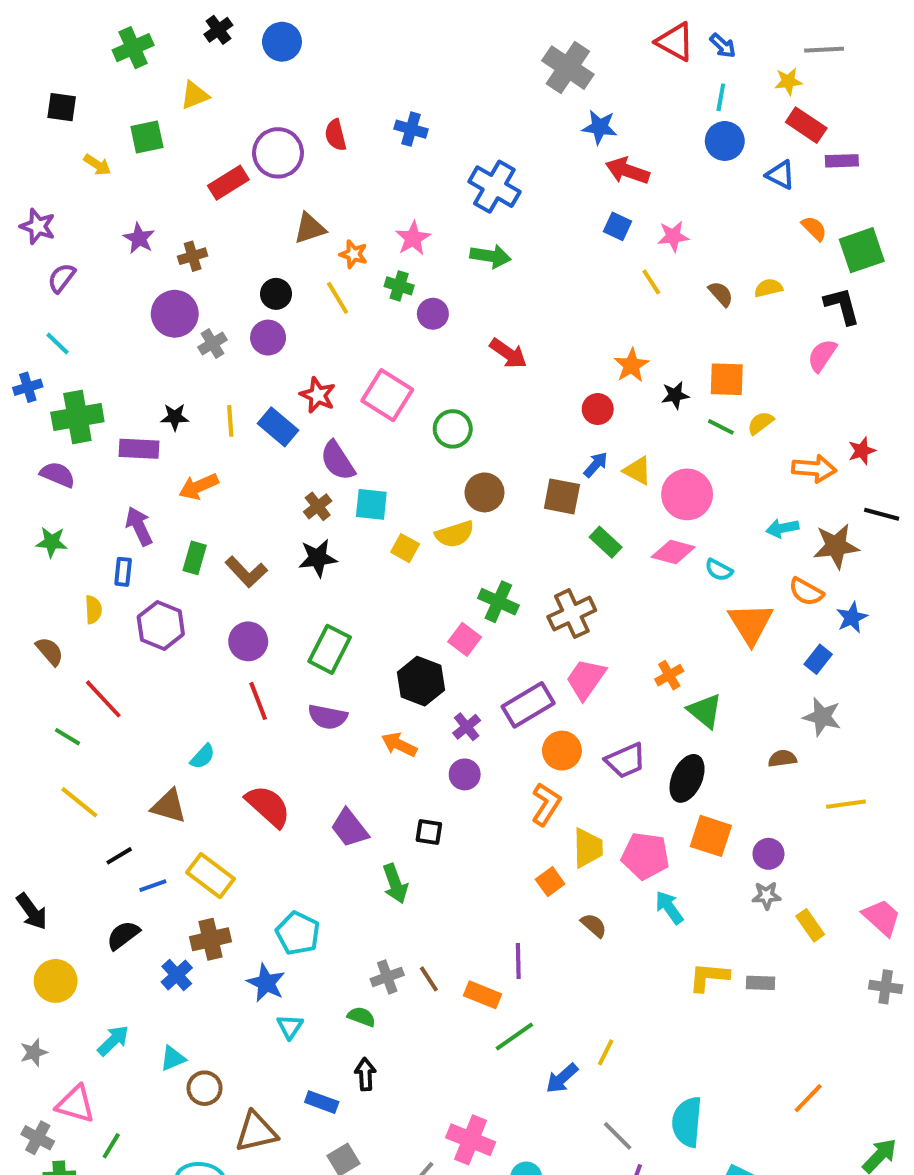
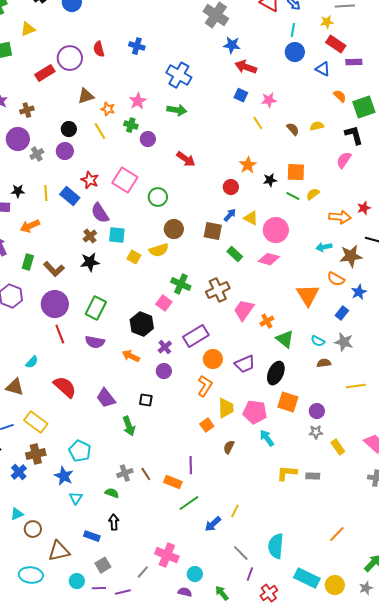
cyan semicircle: (719, 570) -> (318, 341), moved
purple circle: (248, 641) -> (55, 304), size x1.4
pink trapezoid: (586, 679) -> (244, 310), moved
brown semicircle: (594, 925) -> (229, 447), turned -104

